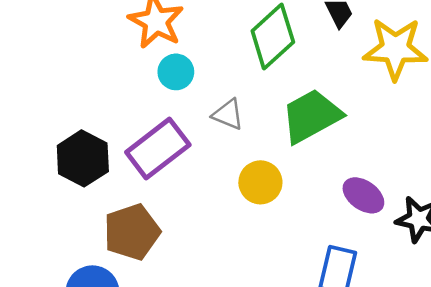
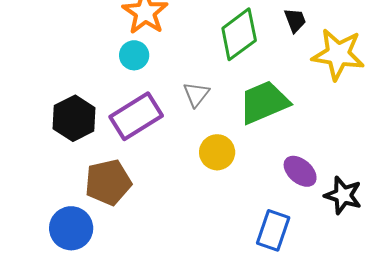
cyan circle: (176, 72) -> (134, 55), moved
gray triangle: (228, 115) -> (196, 94), turned 40

